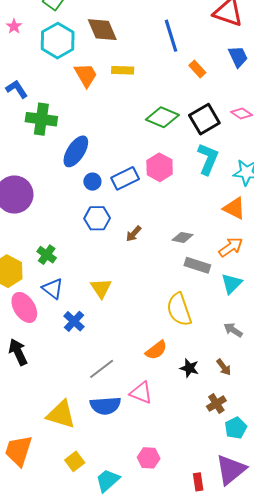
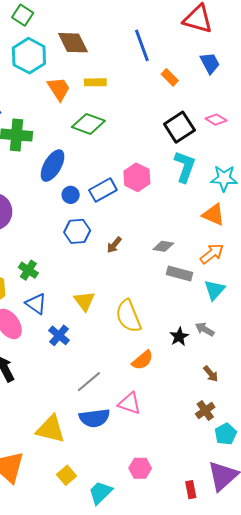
green diamond: (162, 117) -> (88, 124), moved
yellow semicircle: (179, 310) -> (128, 316), moved
gray arrow: (233, 330) -> (205, 329), moved
black star: (189, 368) -> (179, 337), moved, turned 30

